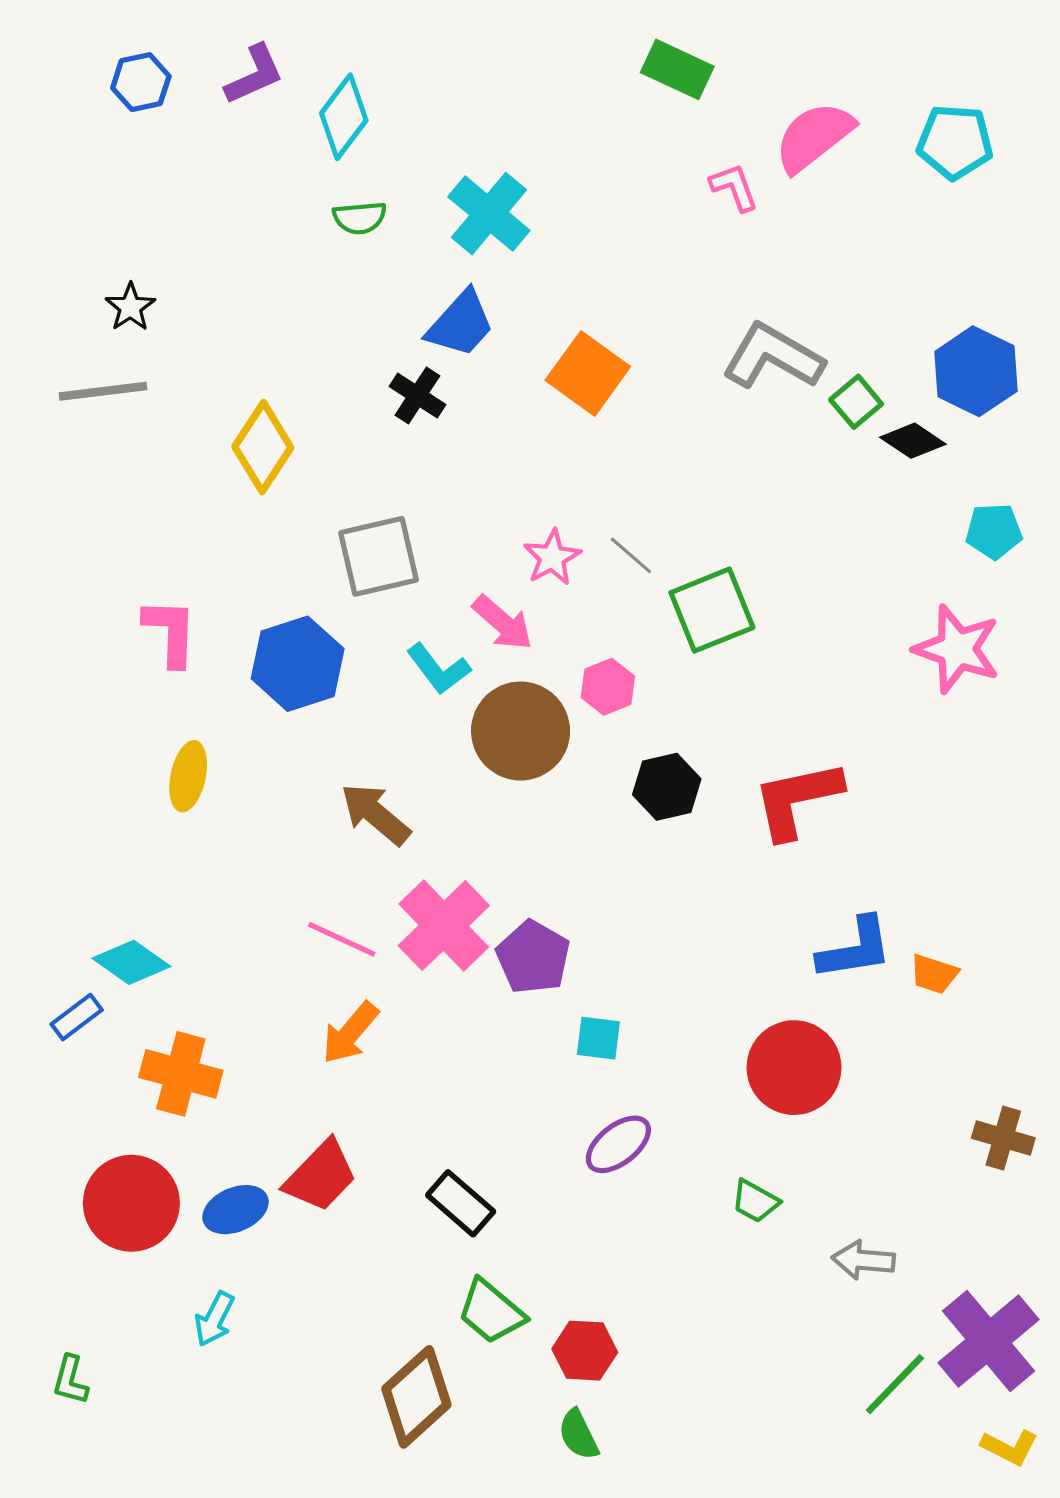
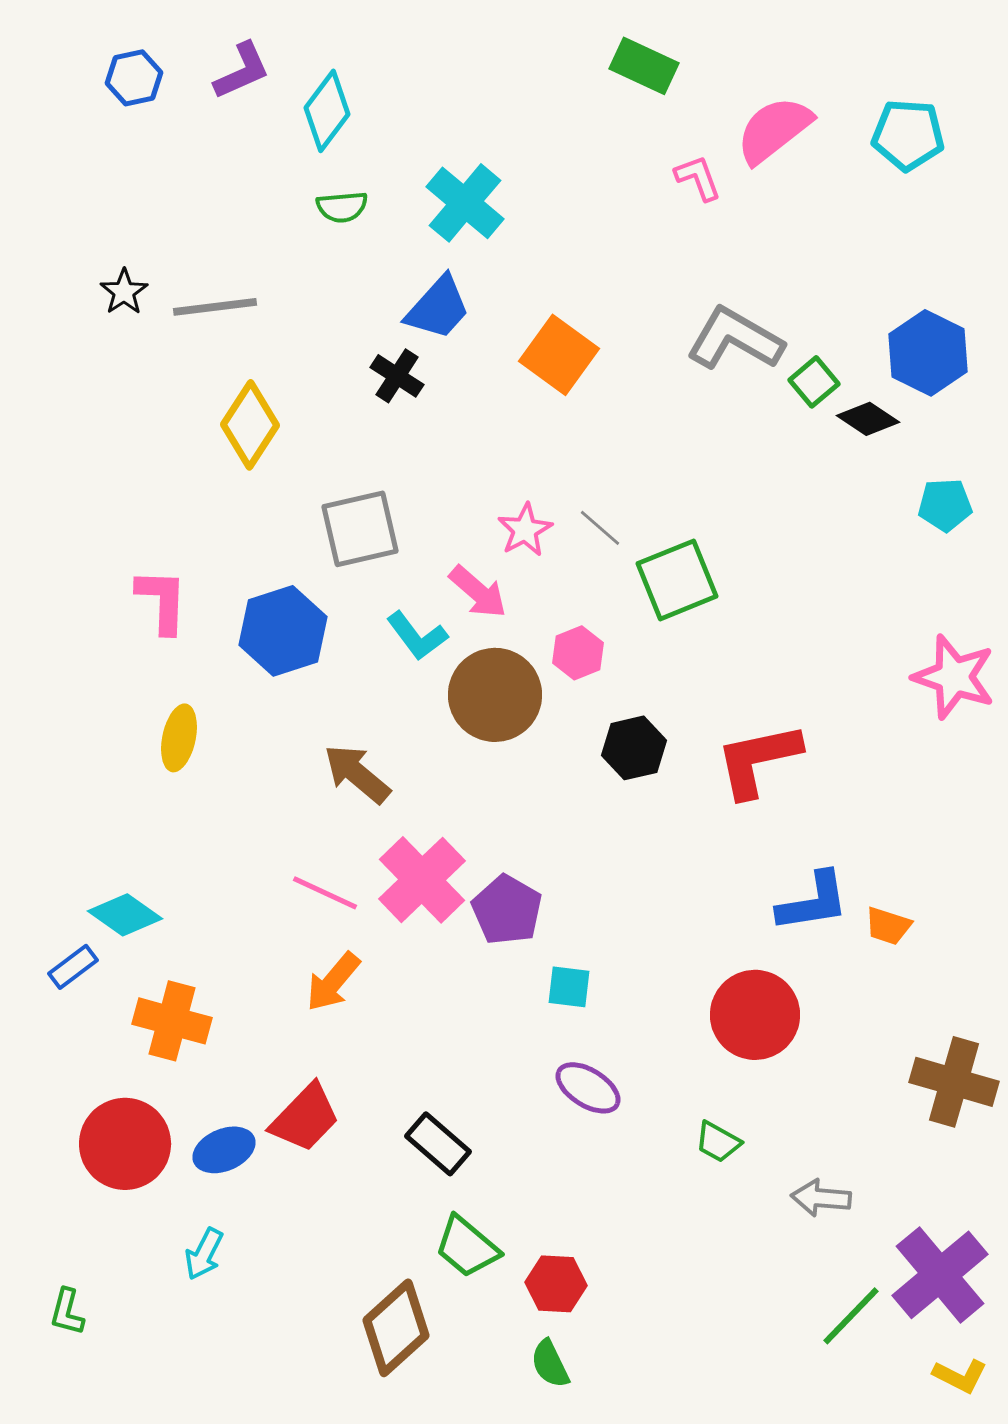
gray line: (103, 391) -> (215, 307), moved
pink star: (957, 649) -> (954, 677), moved
brown cross: (1003, 1138) -> (954, 1082), size x1.5
purple ellipse: (618, 1144) -> (588, 1088), turned 70

